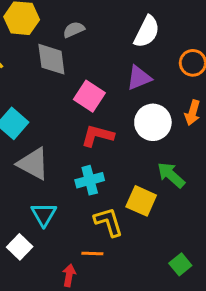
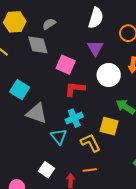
purple triangle: (139, 78) -> (95, 48), turned -30
cyan triangle: (44, 214) -> (59, 136), moved
white square: (20, 247) -> (47, 170), moved
orange line: (92, 254) -> (90, 170), moved

